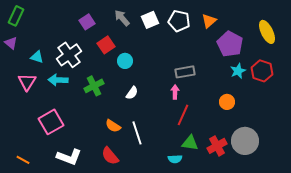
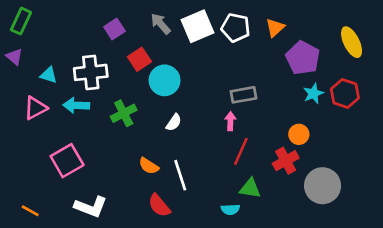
white square: (150, 20) -> (197, 26), size x1.4
white cross: (69, 55) -> (91, 72), turned 30
cyan circle: (125, 61) -> (165, 80), size x1.5
pink triangle: (27, 82) -> (35, 108), turned 30
red cross: (217, 146) -> (286, 161), moved
red semicircle: (110, 156) -> (159, 205), moved

